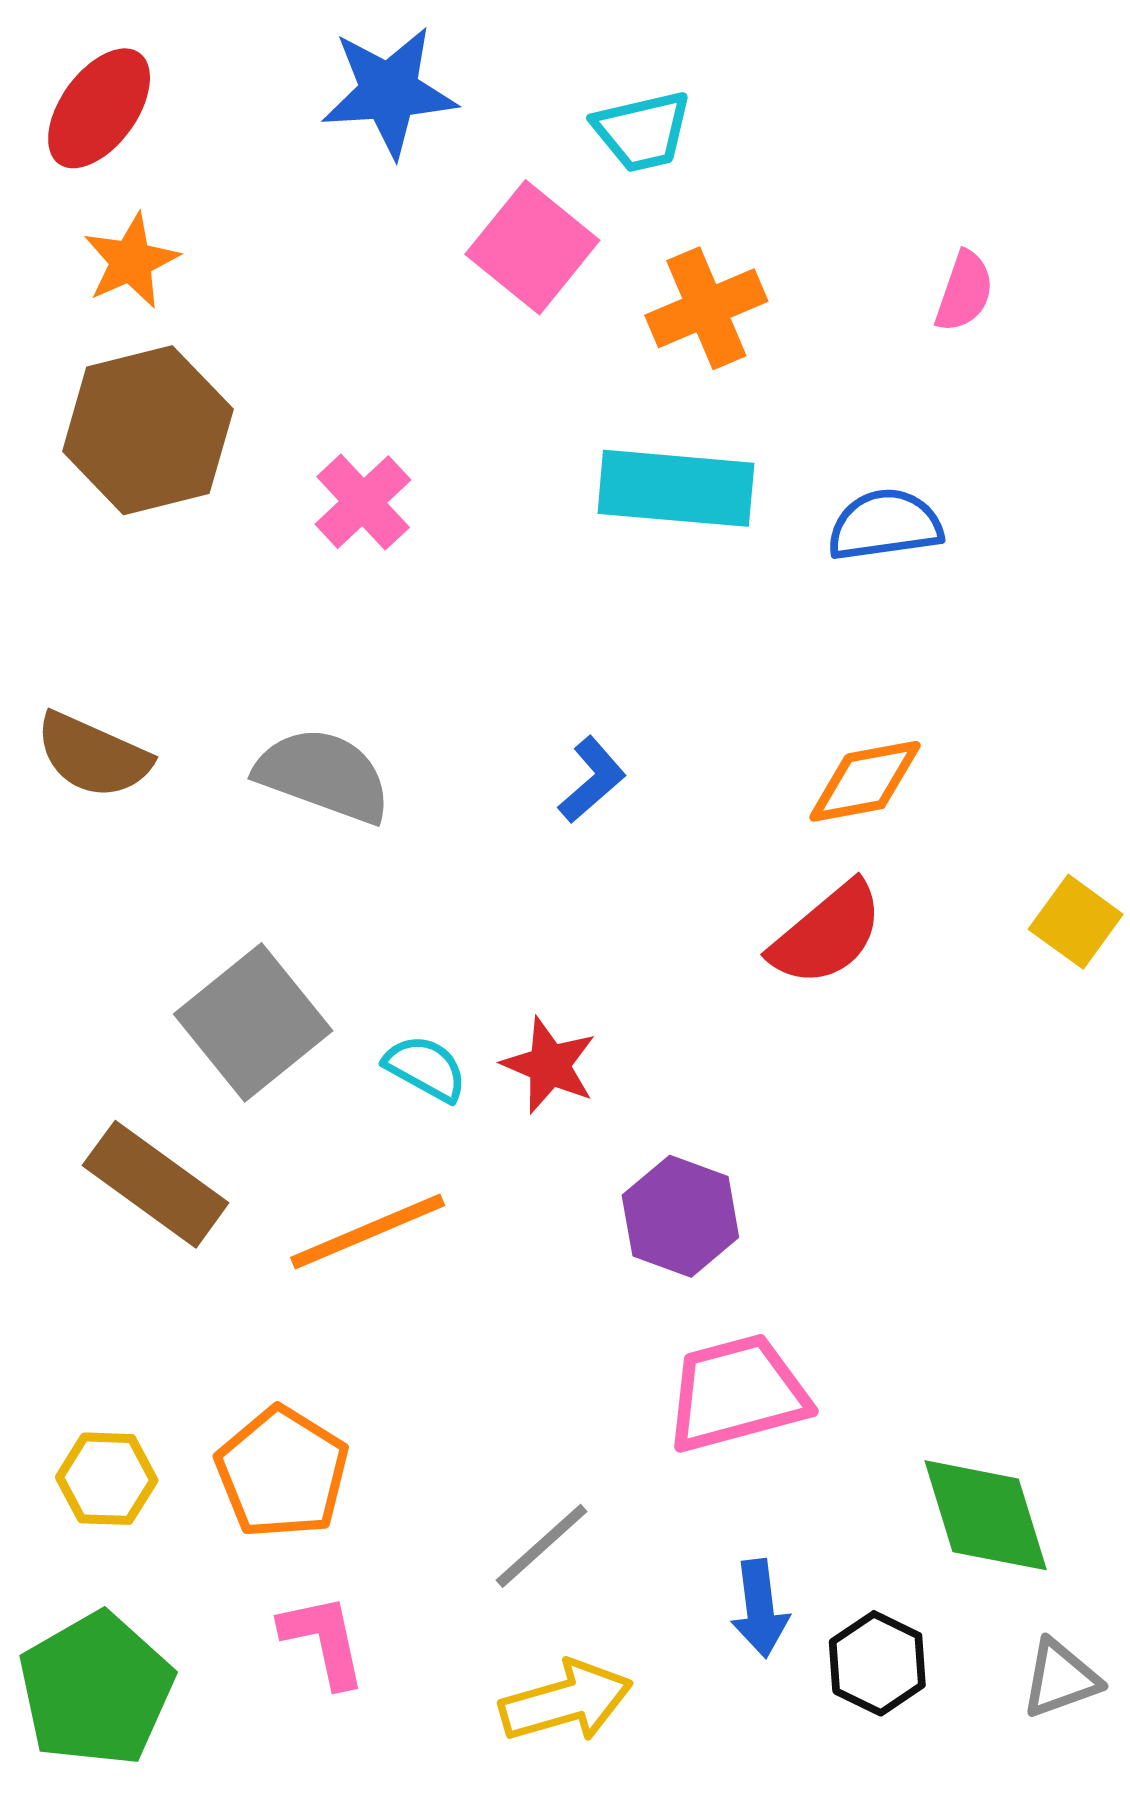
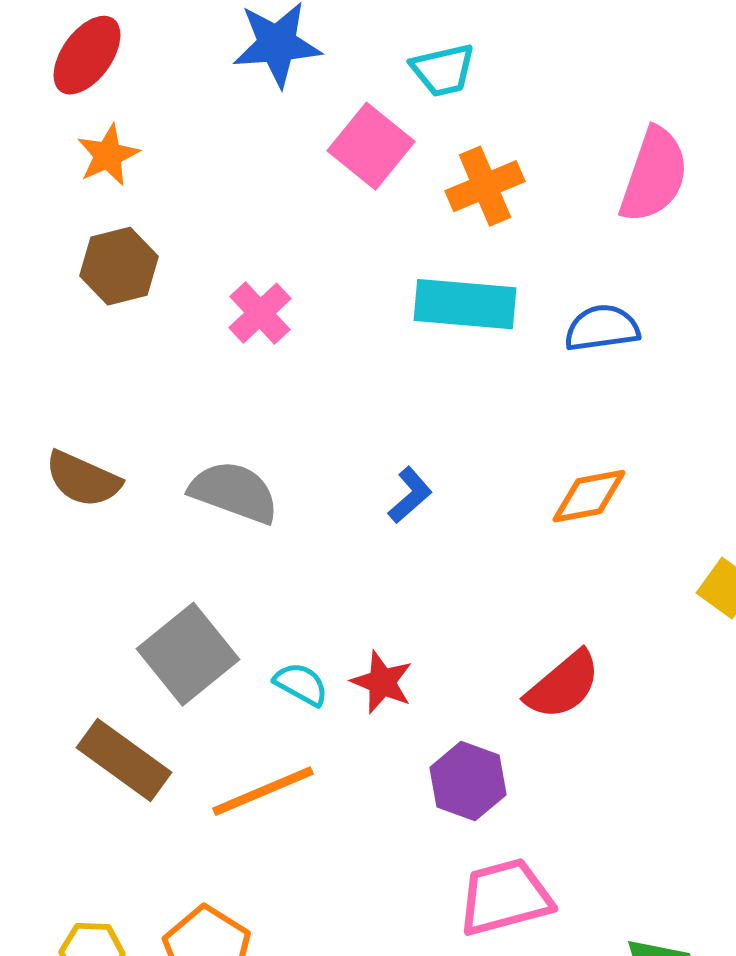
pink semicircle: (964, 291) -> (654, 175), size x1.8
brown hexagon: (148, 430) -> (119, 266), size x0.7
red semicircle: (827, 934) -> (563, 685), moved

